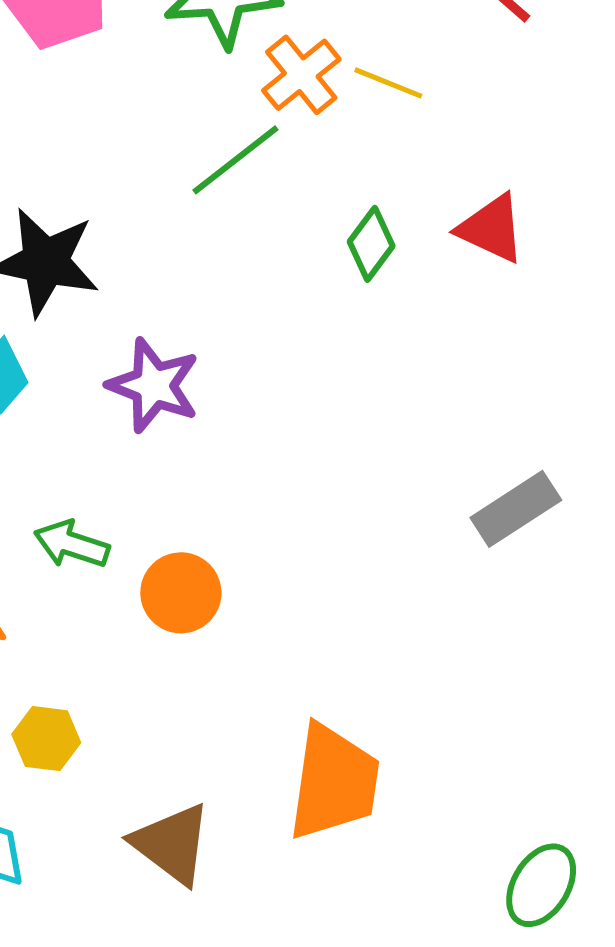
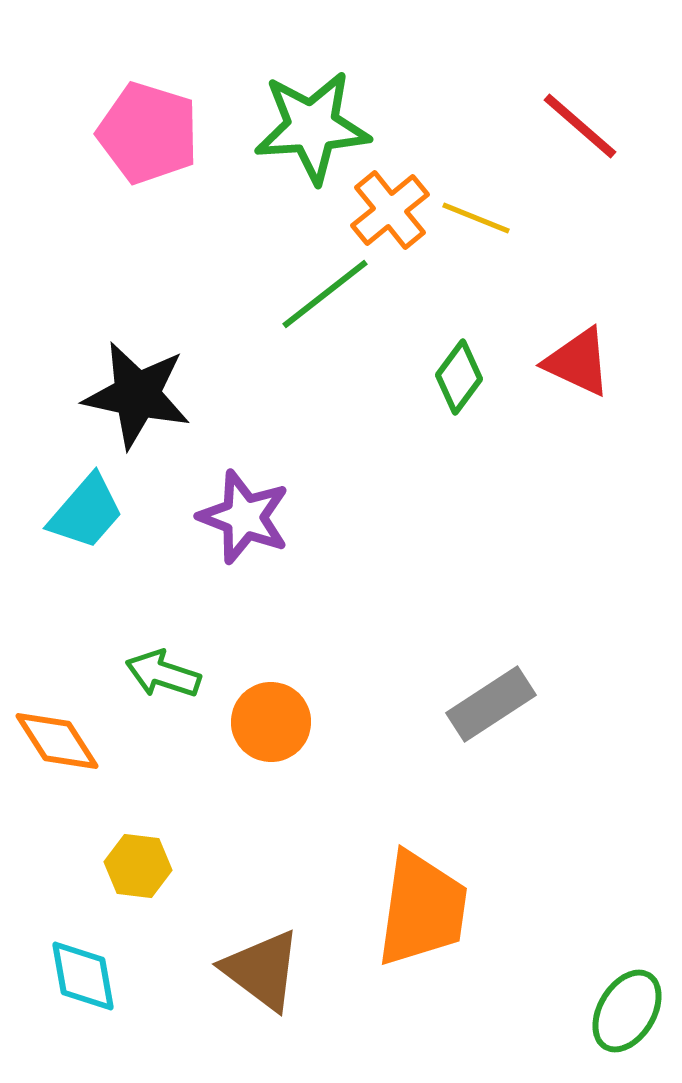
gray rectangle: (516, 509) -> (491, 704), moved

